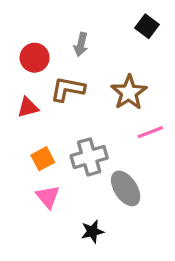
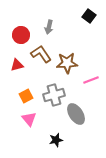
brown L-shape: (68, 89) -> (41, 54), turned 45
brown star: (129, 92) -> (67, 63), moved, turned 30

